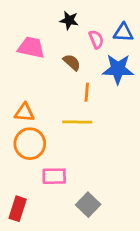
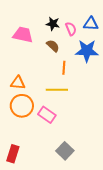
black star: (69, 20) -> (53, 24), moved
pink rectangle: (54, 176) -> (47, 115), moved, turned 36

